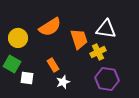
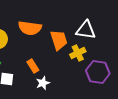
orange semicircle: (50, 27) -> (30, 28), turned 40
purple hexagon: (107, 79) -> (98, 72), moved

